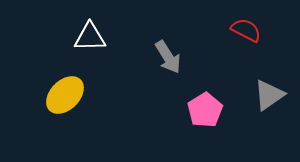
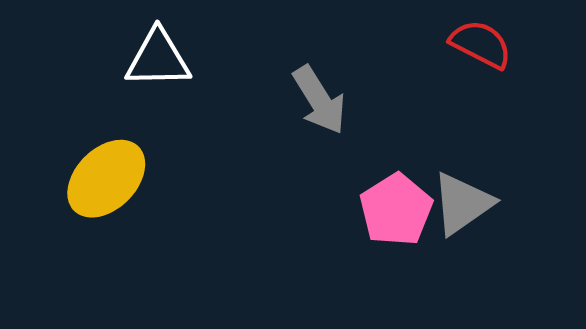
gray triangle: (269, 95) -> (462, 204), moved

